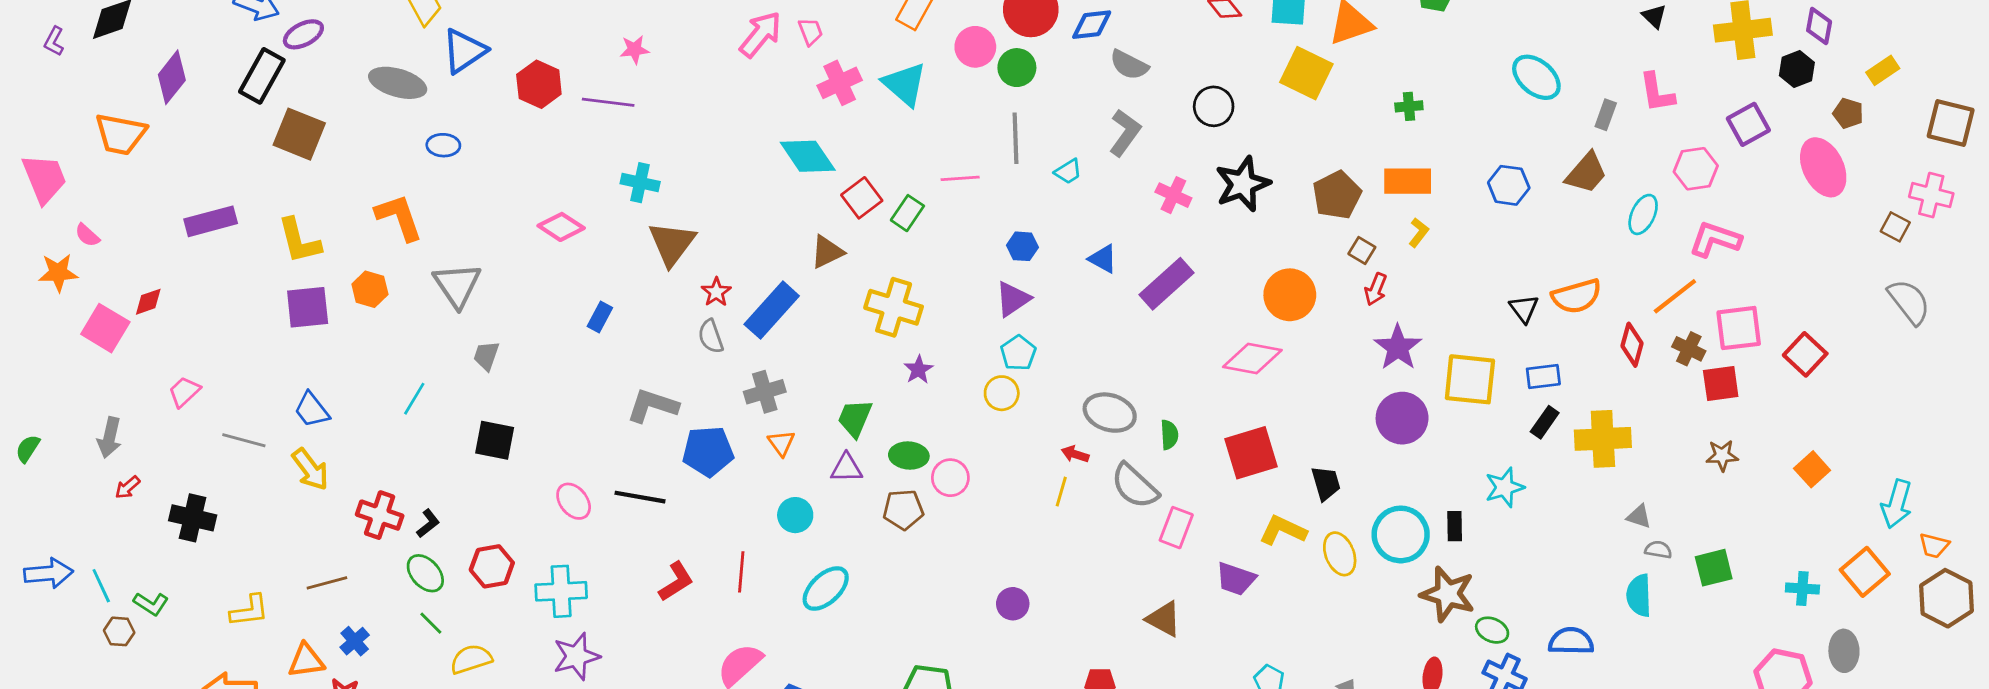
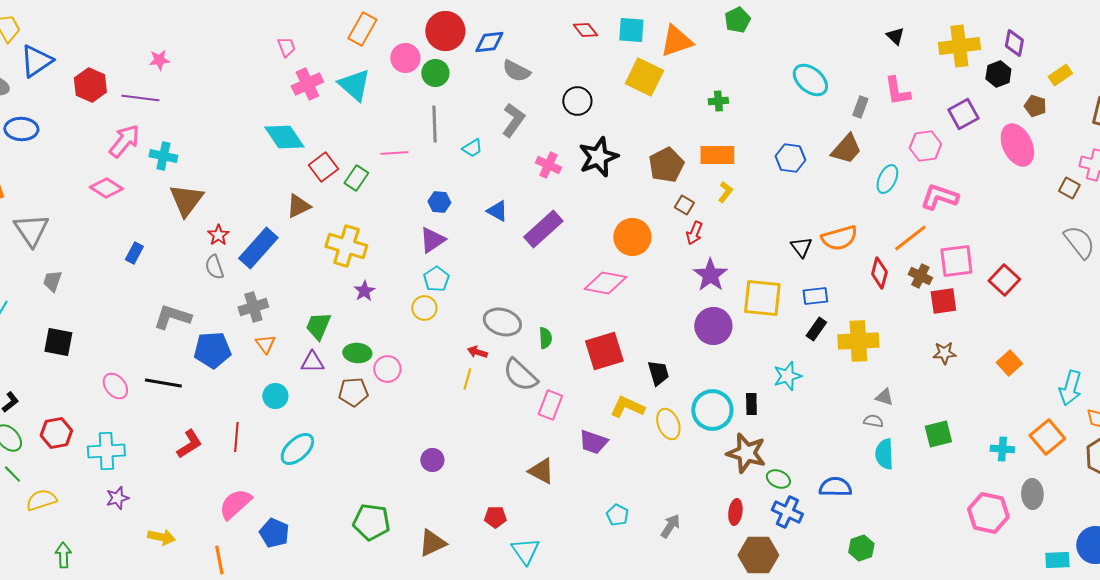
pink arrow: (761, 34) -> (124, 141), moved
blue ellipse: (443, 145) -> (21, 129), size x1.4
gray semicircle: (1658, 550) -> (873, 421), moved
purple star: (576, 656) -> (117, 498), size x0.7

